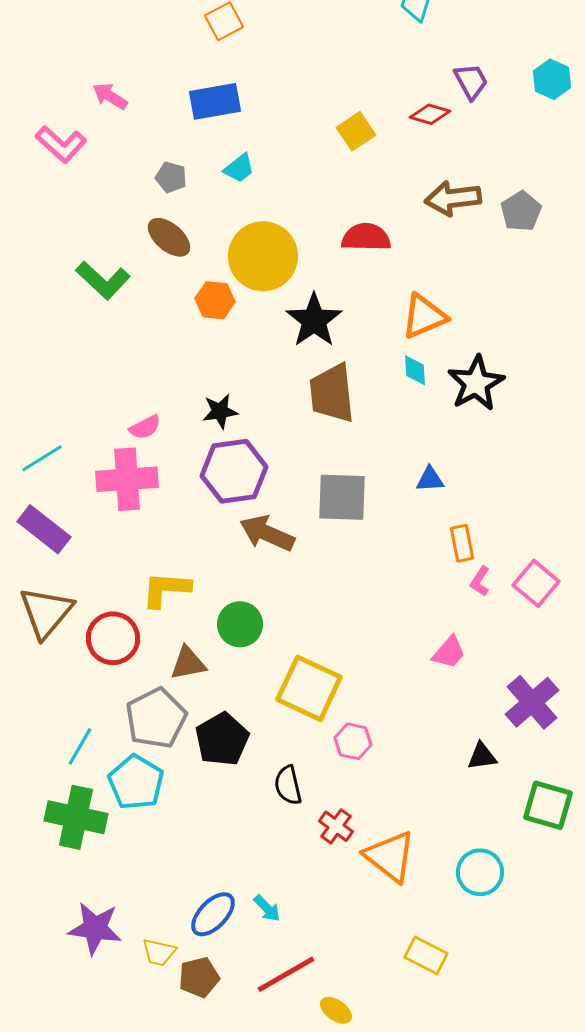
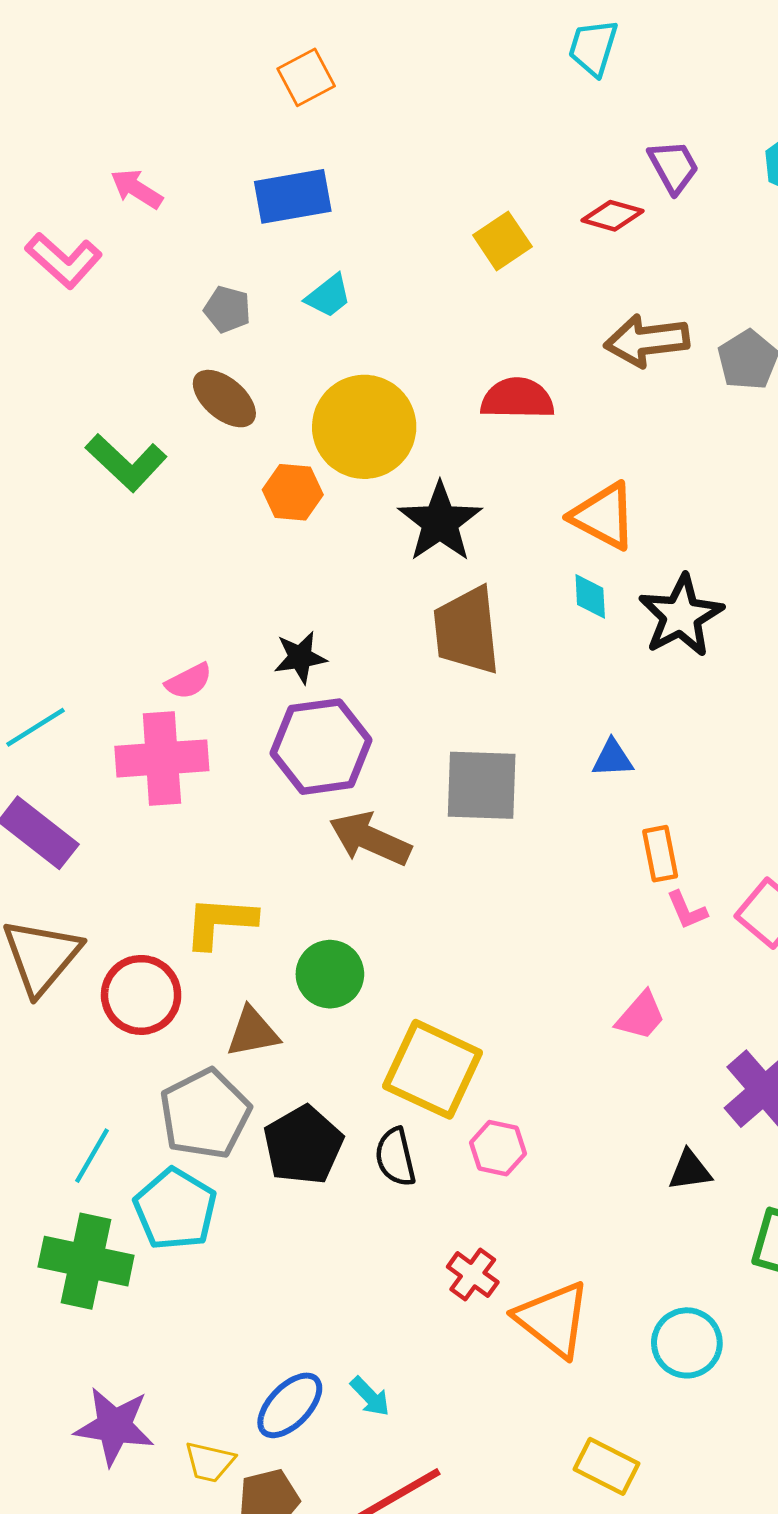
orange triangle: (424, 316) -> (604, 516), turned 51
pink L-shape: (480, 581) -> (687, 910), turned -56
black semicircle: (288, 785) -> (395, 1157), moved

